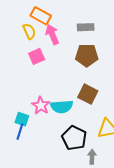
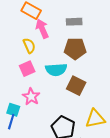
yellow semicircle: (29, 31) -> (29, 46), moved
pink square: (37, 56) -> (27, 69), moved
cyan semicircle: (62, 107) -> (56, 70), moved

